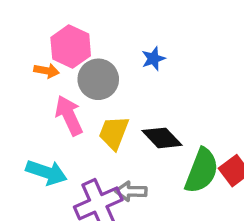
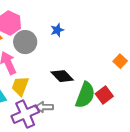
yellow trapezoid: (114, 133) -> (20, 86), moved

